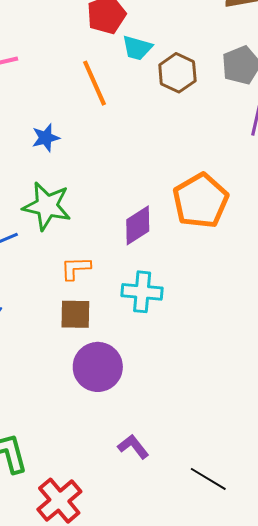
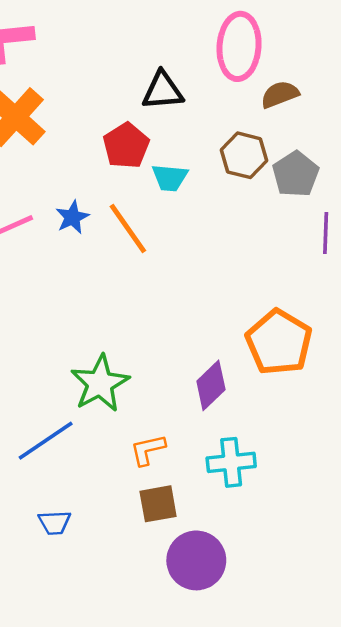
brown hexagon: (177, 73) -> (244, 155), moved
blue star: (46, 138) -> (72, 217), moved
green star: (47, 206) -> (100, 383), turned -30

